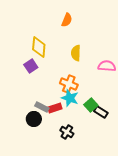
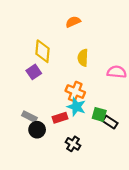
orange semicircle: (67, 20) -> (73, 22), turned -136
green square: (91, 105) -> (99, 114), turned -32
gray rectangle: (42, 107) -> (29, 117), moved

